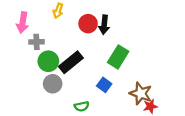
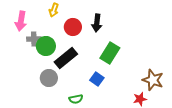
red circle: (88, 24) -> (73, 27), moved
green circle: (48, 61) -> (46, 46), moved
brown star: (141, 93) -> (153, 80), moved

